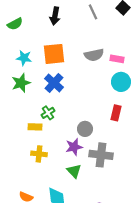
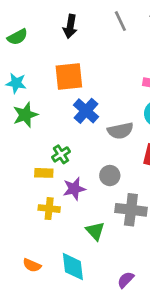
gray semicircle: (94, 55) -> (120, 131), moved
cyan star: (24, 58) -> (16, 83), moved
blue cross: (54, 83) -> (86, 111), moved
purple star: (74, 147) -> (74, 189), moved

